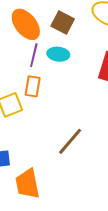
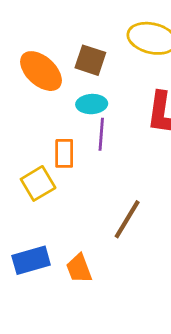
purple line: (34, 55) -> (101, 134), moved
orange trapezoid: (27, 184) -> (79, 269), moved, size x0.7

